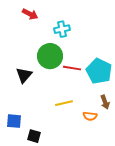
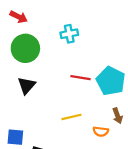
red arrow: (30, 14) -> (19, 17), moved
green circle: (50, 56) -> (25, 48), moved

